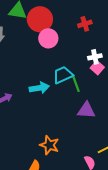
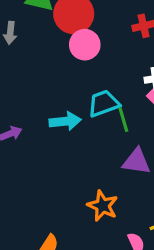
orange star: (49, 145) -> (103, 206), moved

